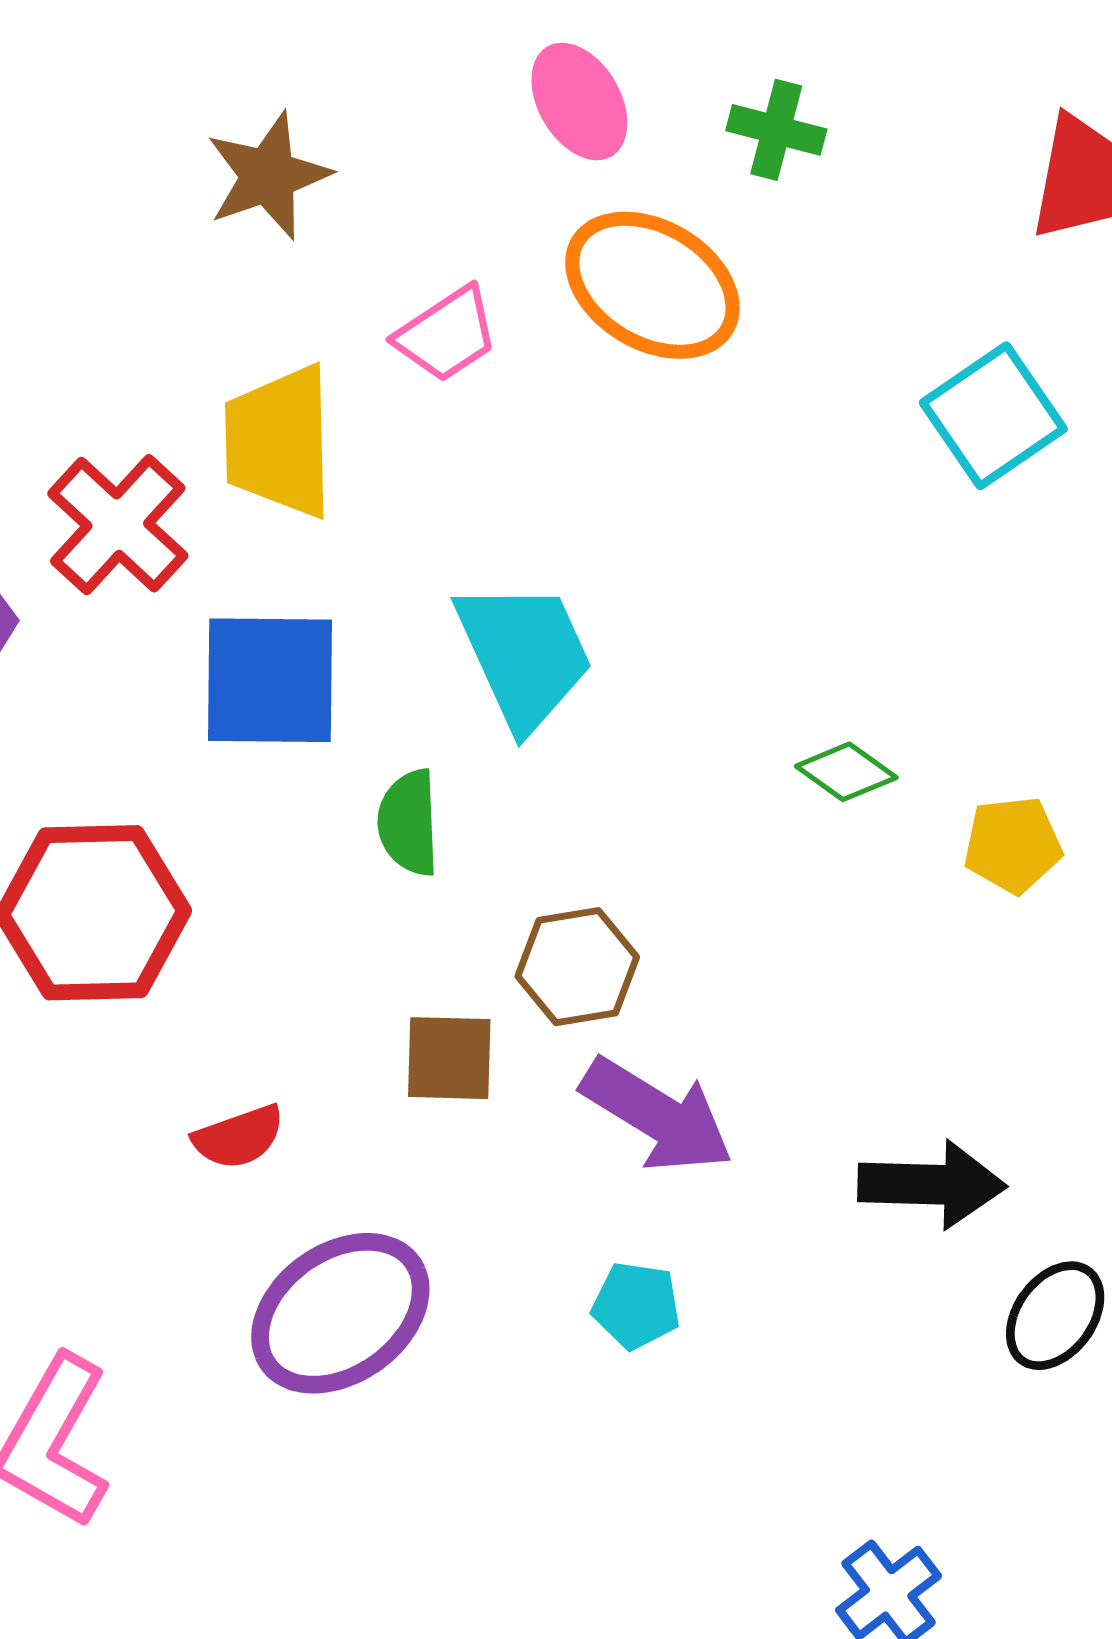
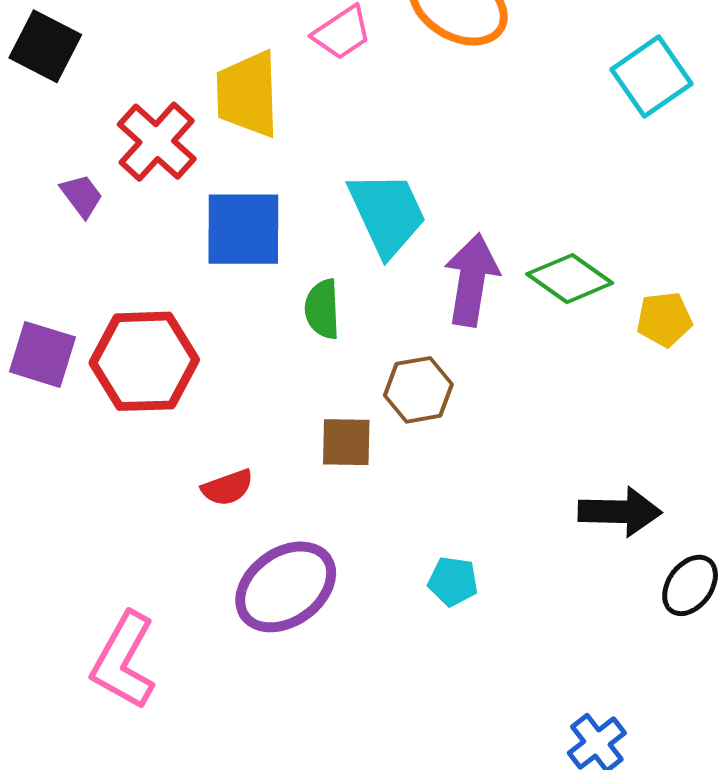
green diamond: (846, 772) -> (570, 279), size x1.5
purple arrow: (657, 1115) -> (472, 280), moved, turned -112

